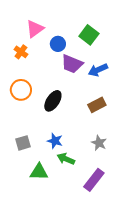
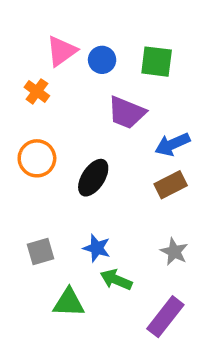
green square: (89, 35) -> (157, 62), turned -30
blue circle: (58, 44) -> (102, 60), moved
blue arrow: (98, 70) -> (172, 144), moved

